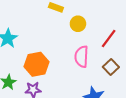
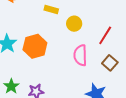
orange hexagon: (36, 64) -> (35, 46), moved

